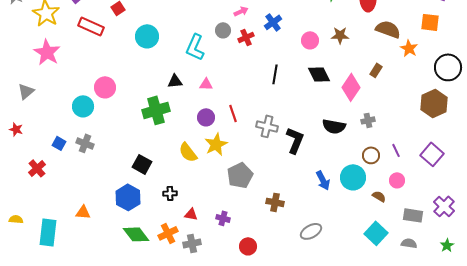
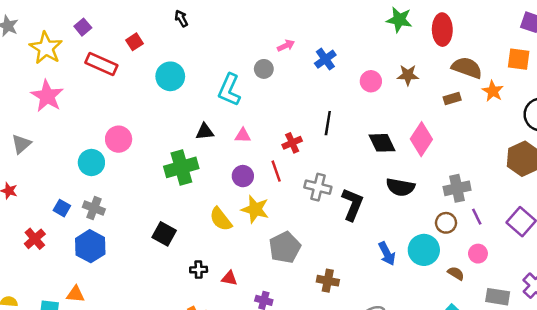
red cross: (246, 37) -> (292, 143), moved
brown rectangle: (376, 70) -> (452, 98), moved, turned 40
black diamond: (319, 74) -> (382, 143), moved
gray cross: (368, 120) -> (457, 188), moved, size x1.5
yellow star: (216, 144) -> (255, 209), turned -30
blue hexagon: (128, 197) -> (90, 246), moved
orange triangle: (83, 212) -> (75, 294), moved
red triangle: (191, 214) -> (229, 278), moved

